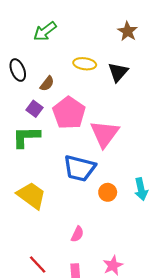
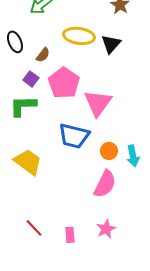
yellow ellipse: (85, 64) -> (79, 36), size x1.4
orange circle: (108, 192) -> (109, 151), moved
pink semicircle: (77, 234) -> (105, 184), moved, size x1.8

